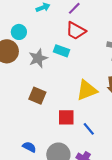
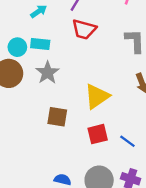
cyan rectangle: (62, 51) -> (40, 44), moved
yellow triangle: (87, 90) -> (97, 96), moved

